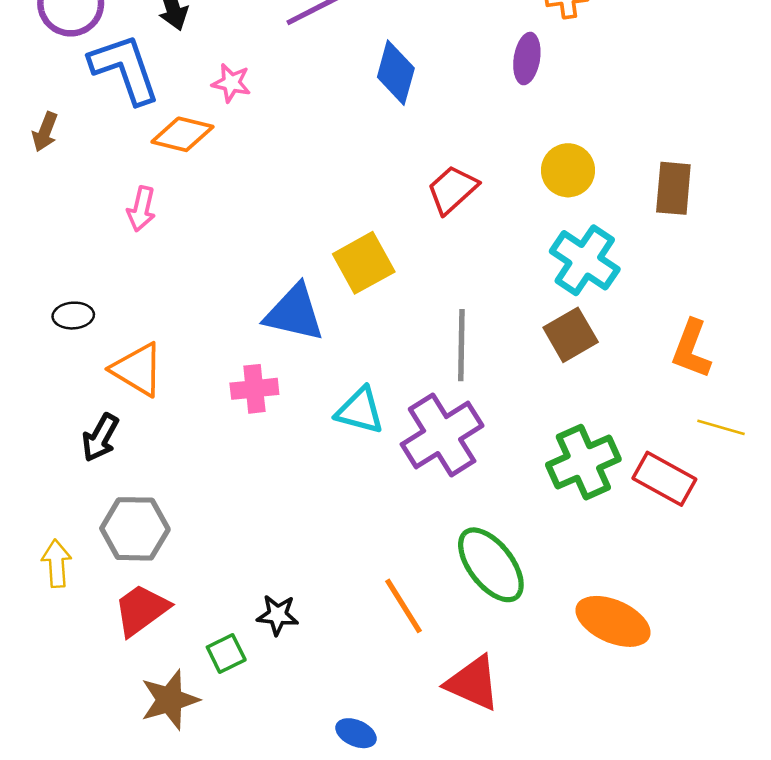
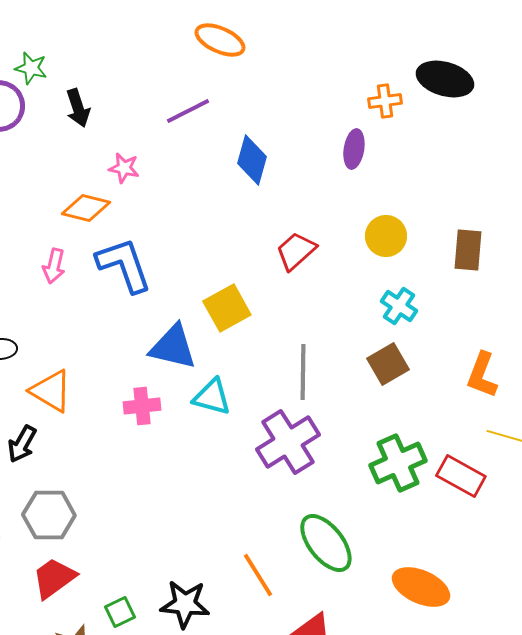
blue L-shape: (125, 69) -> (124, 265), moved
cyan cross: (585, 260) -> (399, 306), size x0.7
cyan triangle: (360, 411) -> (212, 397), moved
black star: (278, 615) -> (185, 604), moved, size x1.5

